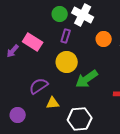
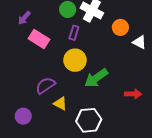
orange circle: (104, 39) -> (120, 27), moved
purple arrow: (13, 51) -> (24, 18), moved
yellow triangle: (53, 103) -> (60, 103), turned 32

